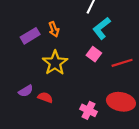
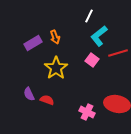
red line: (122, 63) -> (118, 53), moved
purple semicircle: (26, 91) -> (29, 94), turned 96

